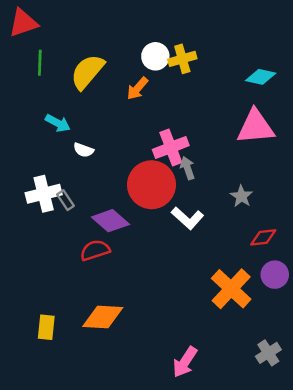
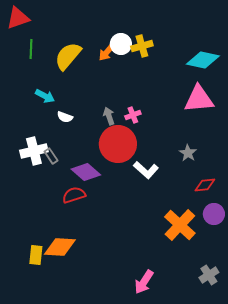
cyan diamond: (261, 77) -> (203, 60), size x1.4
orange arrow: (137, 88) -> (107, 52), moved
pink cross: (171, 147) -> (133, 115), size x0.6
gray arrow: (187, 168) -> (109, 116), moved
orange diamond: (103, 317) -> (60, 247), moved

